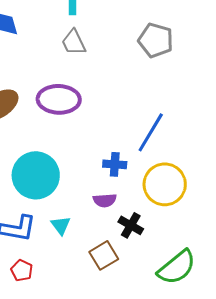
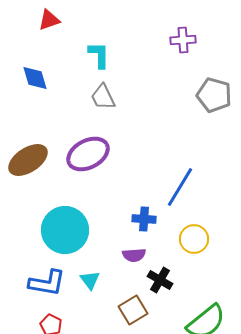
gray pentagon: (156, 40) -> (214, 95), moved
purple ellipse: (59, 99) -> (88, 154), turned -30
yellow circle: (165, 184) -> (194, 239), size x0.7

